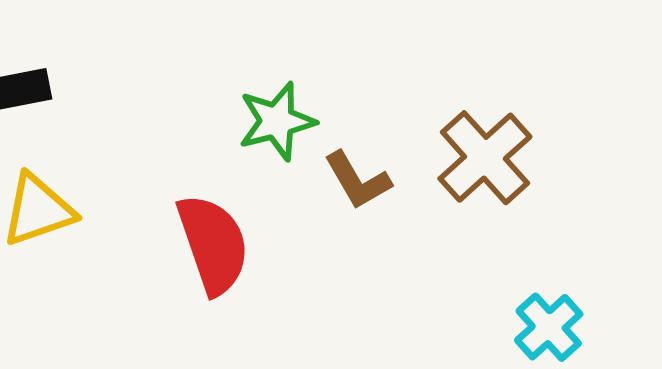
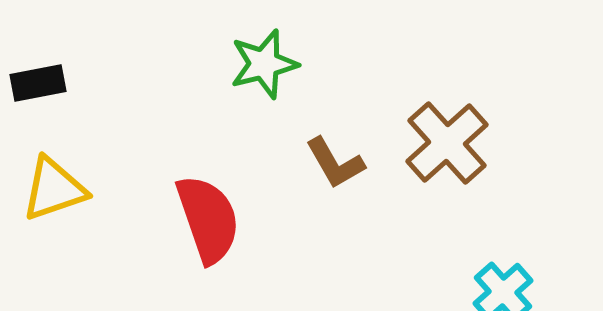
green star: (277, 121) -> (264, 64), moved

